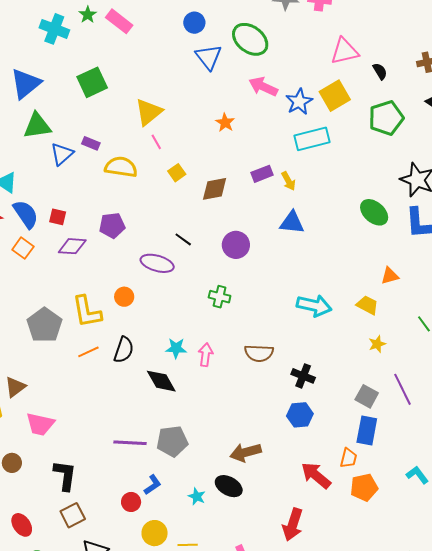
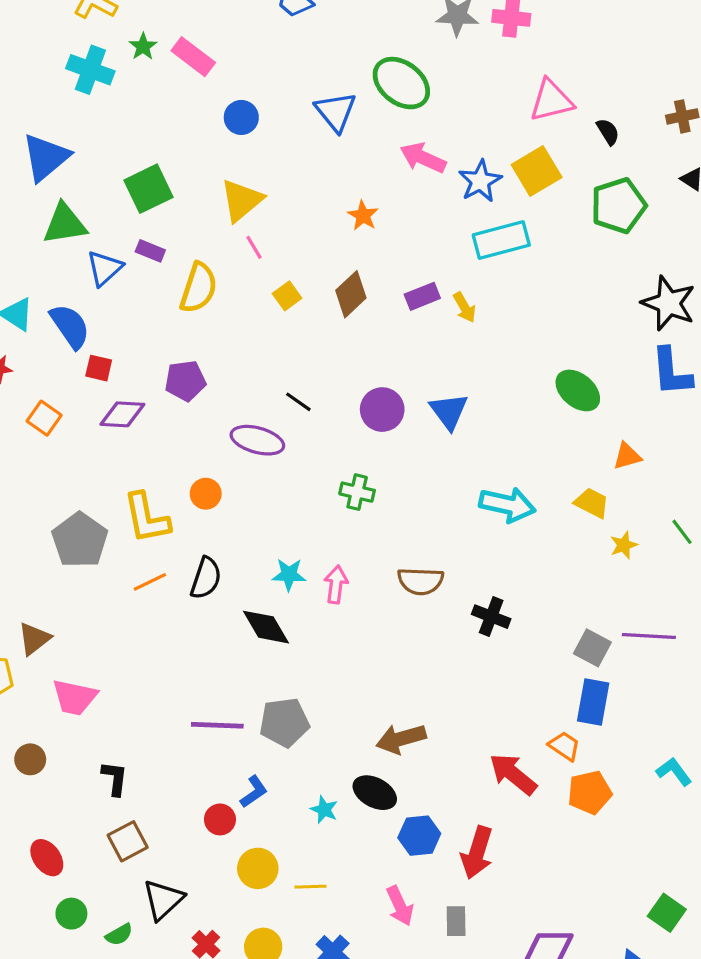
blue circle: (194, 23) -> (241, 117), moved
green square: (92, 82) -> (149, 189), moved
yellow semicircle: (121, 167) -> (199, 288), turned 100
brown diamond: (215, 189) -> (351, 294), moved, turned -32
green ellipse: (374, 212) -> (578, 390), moved
blue semicircle: (26, 214) -> (70, 326), moved
blue triangle: (292, 222) -> (449, 411), moved, turned 48
yellow star: (377, 344) -> (624, 545), moved
purple line: (402, 389) -> (649, 636), turned -60
blue hexagon: (300, 415) -> (419, 836), moved
orange trapezoid: (348, 458) -> (564, 746), turned -70
black L-shape: (65, 475) -> (115, 778), size x0.7

